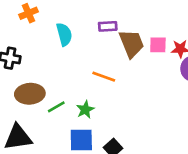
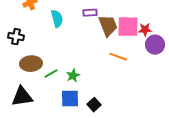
pink square: (158, 45) -> (128, 27), size x1.6
orange line: (104, 77) -> (118, 57), moved

